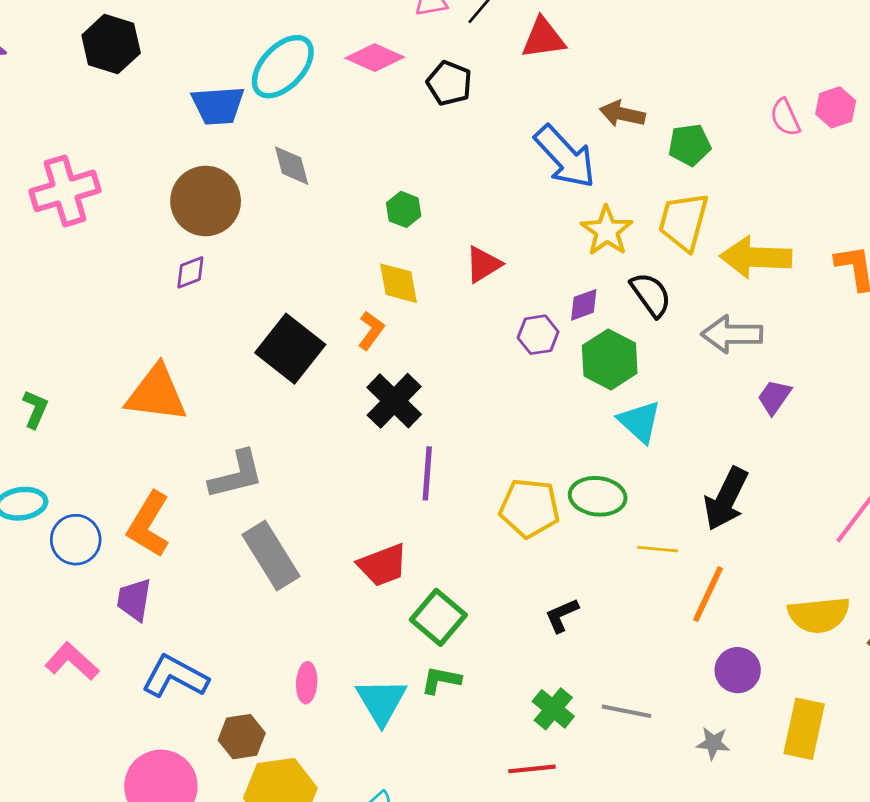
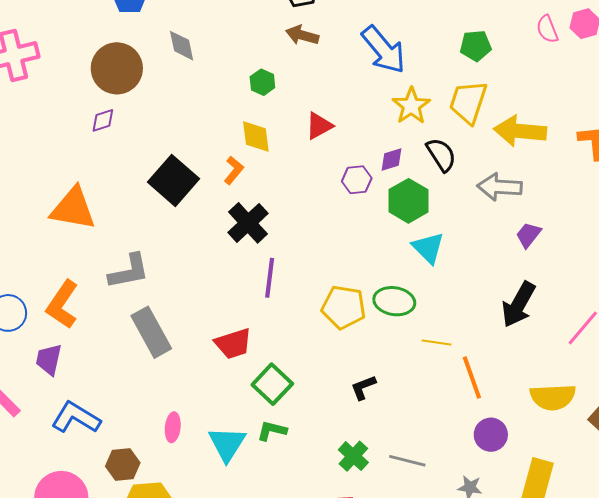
brown arrow: (622, 114) -> (302, 35), moved
black arrow: (726, 499) -> (519, 304), moved
orange line: (708, 594) -> (472, 378), turned -48

